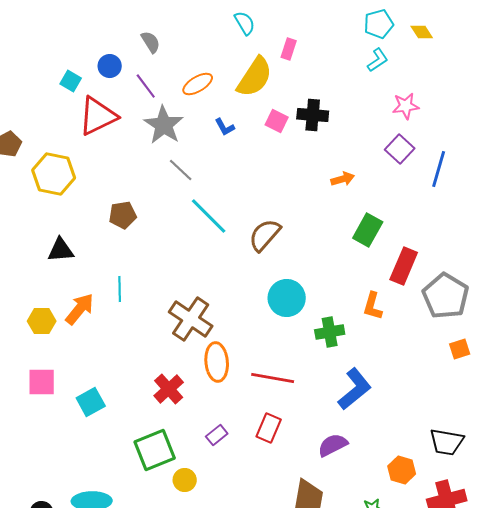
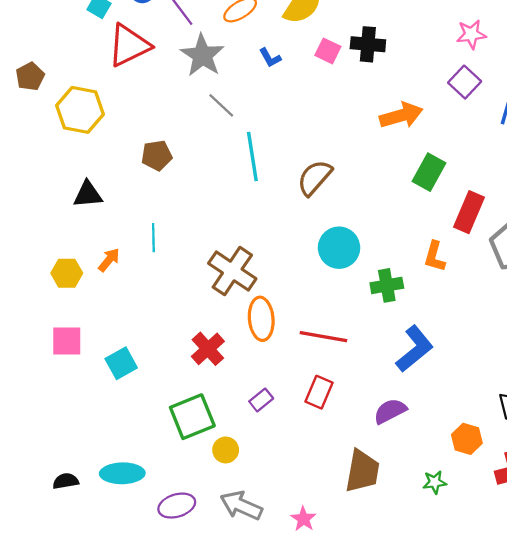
orange arrow: (343, 179) -> (401, 115), size x1.6
cyan line: (209, 216) -> (252, 157), turned 36
orange arrow: (80, 309) -> (109, 260), size x0.7

